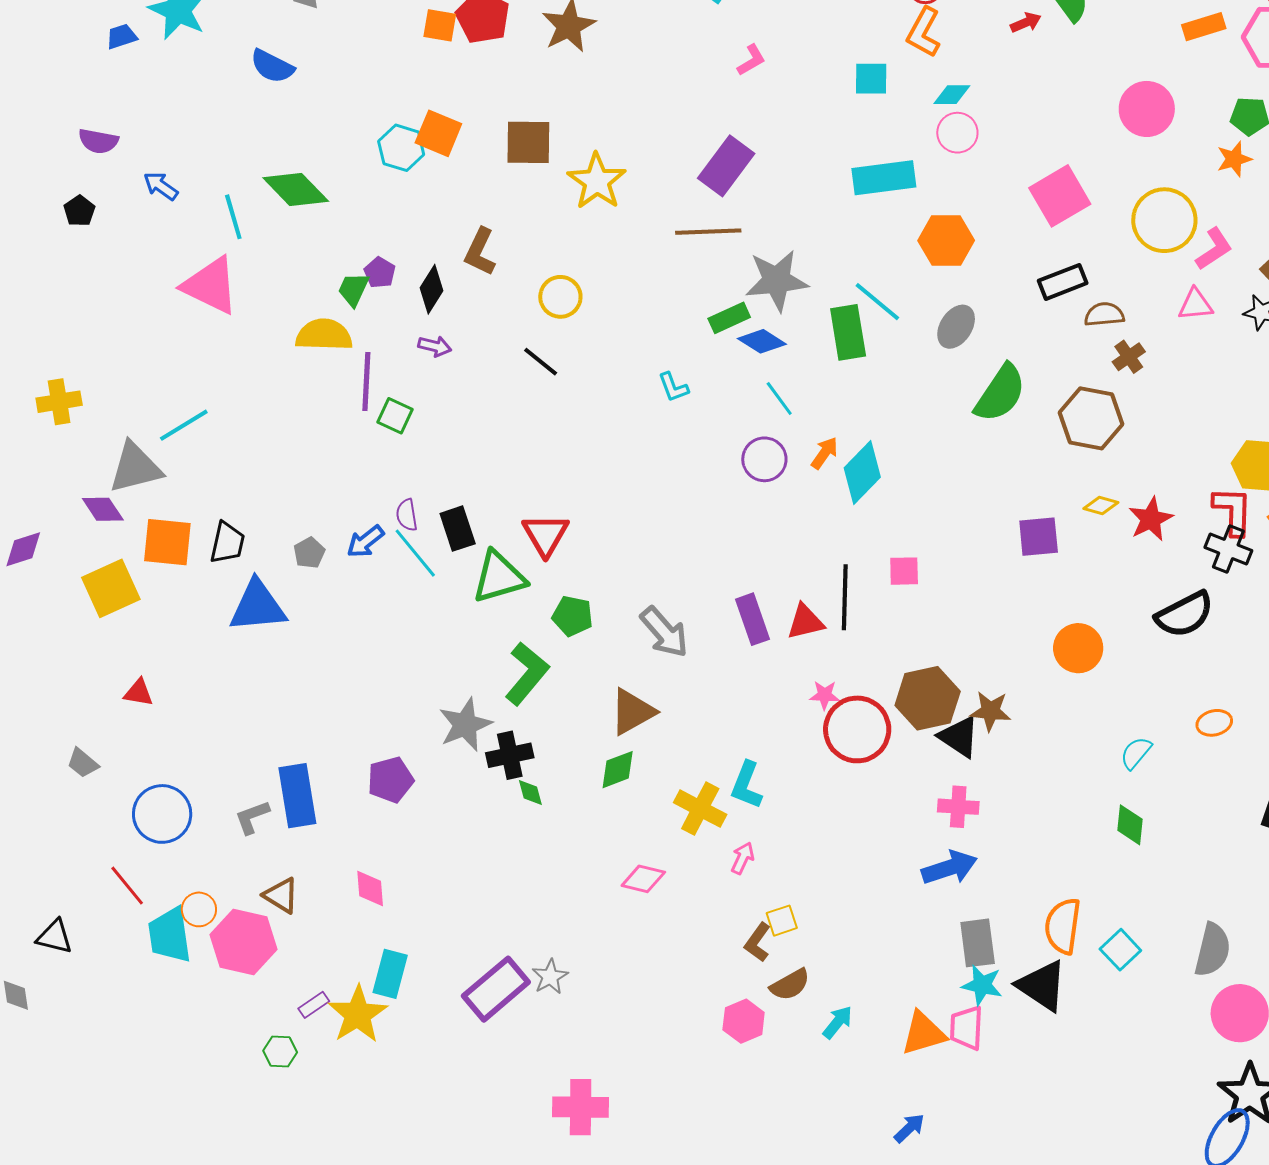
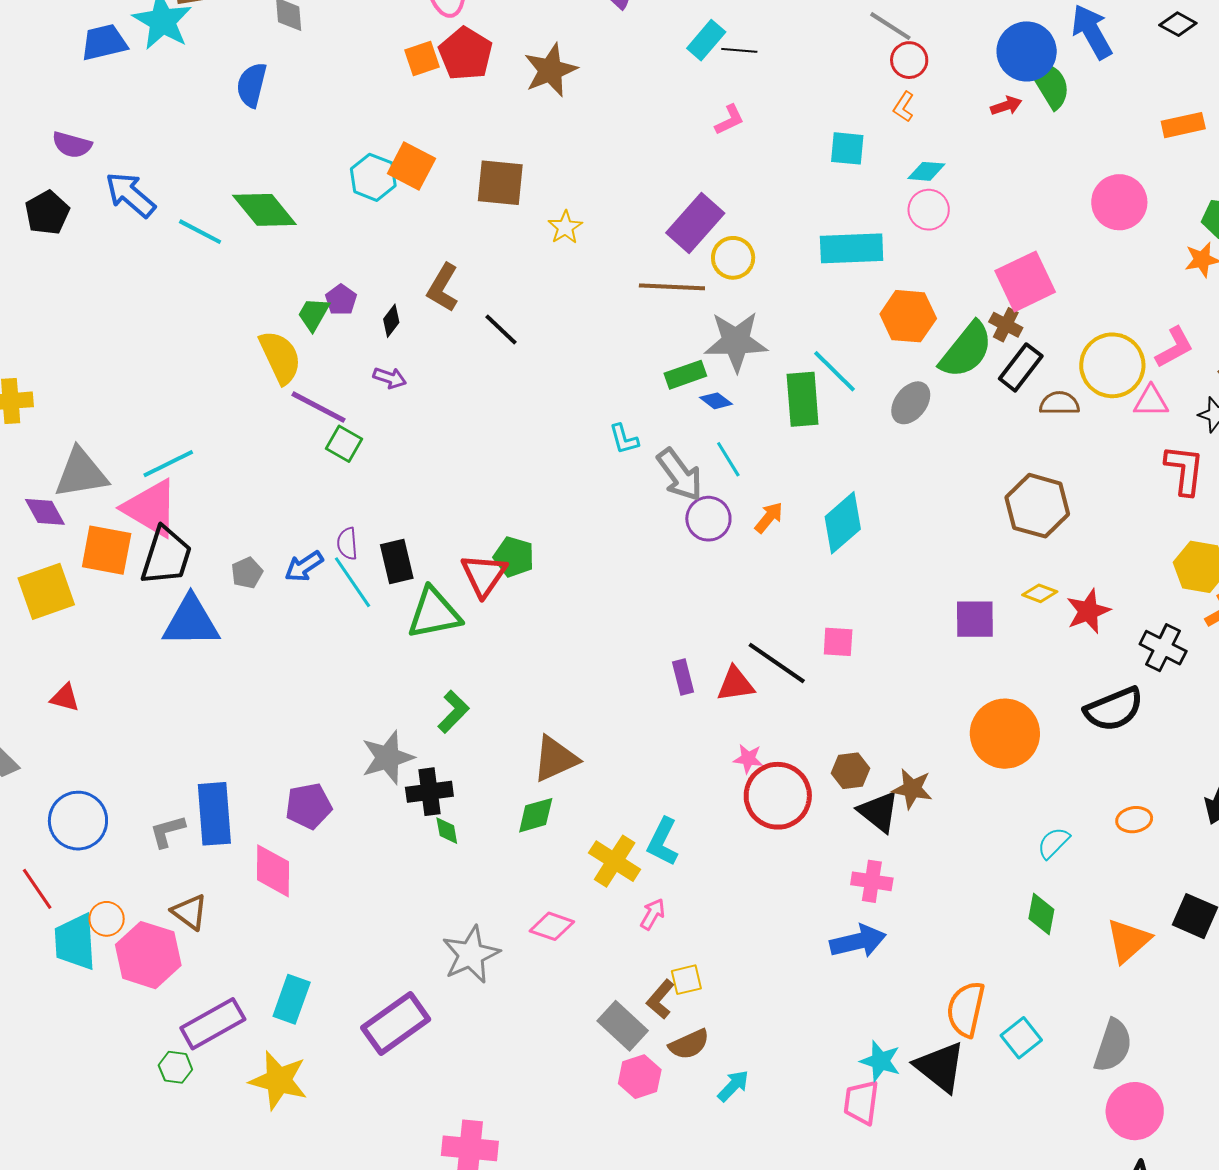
orange square: (440, 25) -> (422, 59), turned -33
orange L-shape: (924, 32) -> (904, 107), size x0.6
blue trapezoid: (122, 36) -> (104, 42), size x1.5
blue semicircle: (272, 66) -> (252, 85), turned 72
yellow star: (597, 181) -> (565, 227), size x0.6
blue arrow: (161, 186) -> (130, 195), size x1.5
black pentagon: (79, 211) -> (47, 213), size x1.4
cyan line: (233, 217) -> (200, 232), turned -51
yellow circle: (1164, 220) -> (1112, 365), moved
black rectangle: (1063, 282) -> (1021, 367), turned -36
pink triangle: (211, 286) -> (151, 508), moved
black diamond: (431, 289) -> (391, 321), size x0.7
yellow circle: (560, 297) -> (733, 258), moved
yellow semicircle: (324, 335) -> (280, 357), turned 58
blue diamond: (762, 341) -> (716, 401), size x0.7
brown cross: (1129, 357) -> (1006, 325), moved, turned -32
black line: (541, 362) -> (501, 330), moved
purple line: (366, 381) -> (318, 407), turned -70
green semicircle: (1000, 393) -> (966, 350), moved
cyan line: (184, 425) -> (168, 464), moved
cyan diamond: (862, 473) -> (843, 523), moved
red L-shape: (1233, 511) -> (1184, 470), moved
black trapezoid: (227, 543) -> (166, 556), size x1.4
black line: (845, 597) -> (777, 663), turned -62
green pentagon: (573, 616) -> (514, 557), moved
purple rectangle: (752, 619) -> (683, 677), size x0.7
gray arrow: (664, 632) -> (680, 475), moved
orange circle: (1078, 648) -> (1005, 734), size x1.4
green L-shape: (527, 673) -> (453, 712), size x0.7
brown hexagon: (928, 698) -> (851, 771), size x0.6
pink diamond: (370, 889) -> (273, 871), moved, size x1.4
gray rectangle: (978, 943) -> (623, 1026), moved, turned -45
gray star: (550, 977) -> (471, 955), moved, size x1.6
purple rectangle: (314, 1005) -> (213, 1024), size x2.0
yellow star: (358, 1014) -> (279, 1080), moved, turned -30
orange triangle: (923, 1033) -> (1128, 941), moved, turned -30

